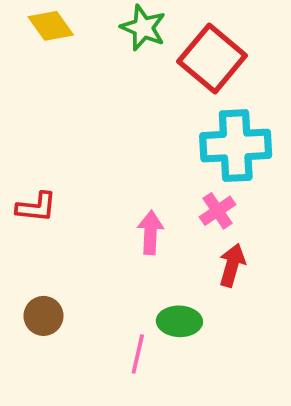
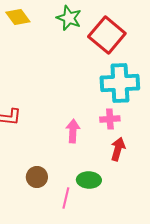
pink cross: (218, 211) -> (110, 119), turned 30
brown circle: (43, 316) -> (37, 177), moved

